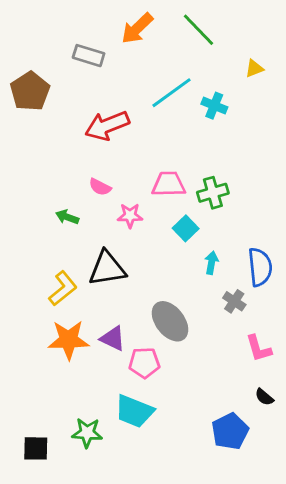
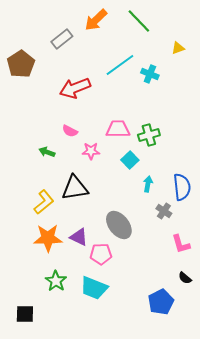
gray rectangle: (89, 56) -> (62, 39), turned -55
green star: (87, 433) -> (56, 281), moved, turned 30

